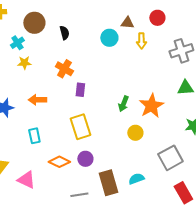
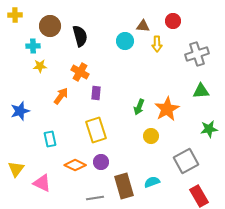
black semicircle: (64, 33) -> (80, 36), size x1.5
cyan cross: (17, 43) -> (33, 46), turned 32
orange arrow: (37, 100) -> (61, 96), moved, turned 126

